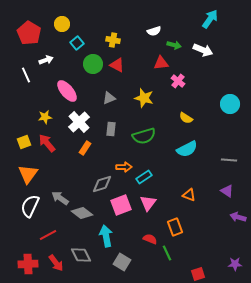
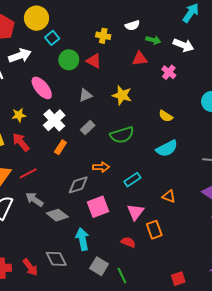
yellow circle: (62, 24) -> (36, 18), size x1.5
yellow cross: (113, 40) -> (103, 36), moved
white arrow: (46, 60) -> (20, 56), size x1.5
pink cross: (178, 81) -> (169, 72), moved
gray rectangle: (111, 129) -> (88, 128), turned 40
cyan rectangle: (144, 177) -> (132, 180), moved
pink triangle: (148, 203) -> (136, 212), moved
red line: (48, 235) -> (28, 173), moved
green line: (167, 253) -> (122, 276), moved

